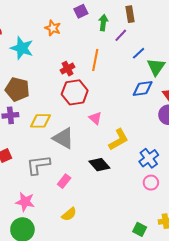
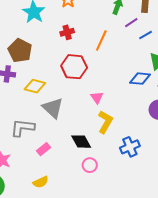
blue line: (139, 53) -> (146, 35), moved
red cross: (68, 69) -> (67, 32), moved
pink triangle: (95, 118) -> (97, 97), moved
yellow L-shape: (119, 140) -> (105, 122), turned -45
pink circle: (151, 183) -> (90, 165), moved

